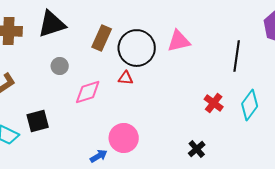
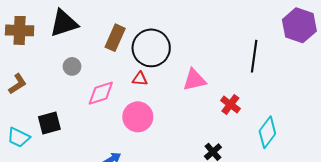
pink triangle: (179, 41) -> (194, 80), moved
cyan diamond: (250, 105) -> (267, 132), moved
pink circle: (124, 138) -> (138, 117), moved

